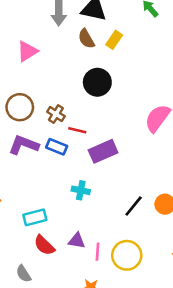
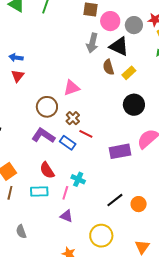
pink triangle: (27, 51) -> (72, 88), moved
black circle: (97, 82) -> (134, 105), moved
purple rectangle: (103, 151) -> (120, 151), moved
red semicircle: (44, 245) -> (47, 170), moved
pink line: (97, 252) -> (65, 193), moved

